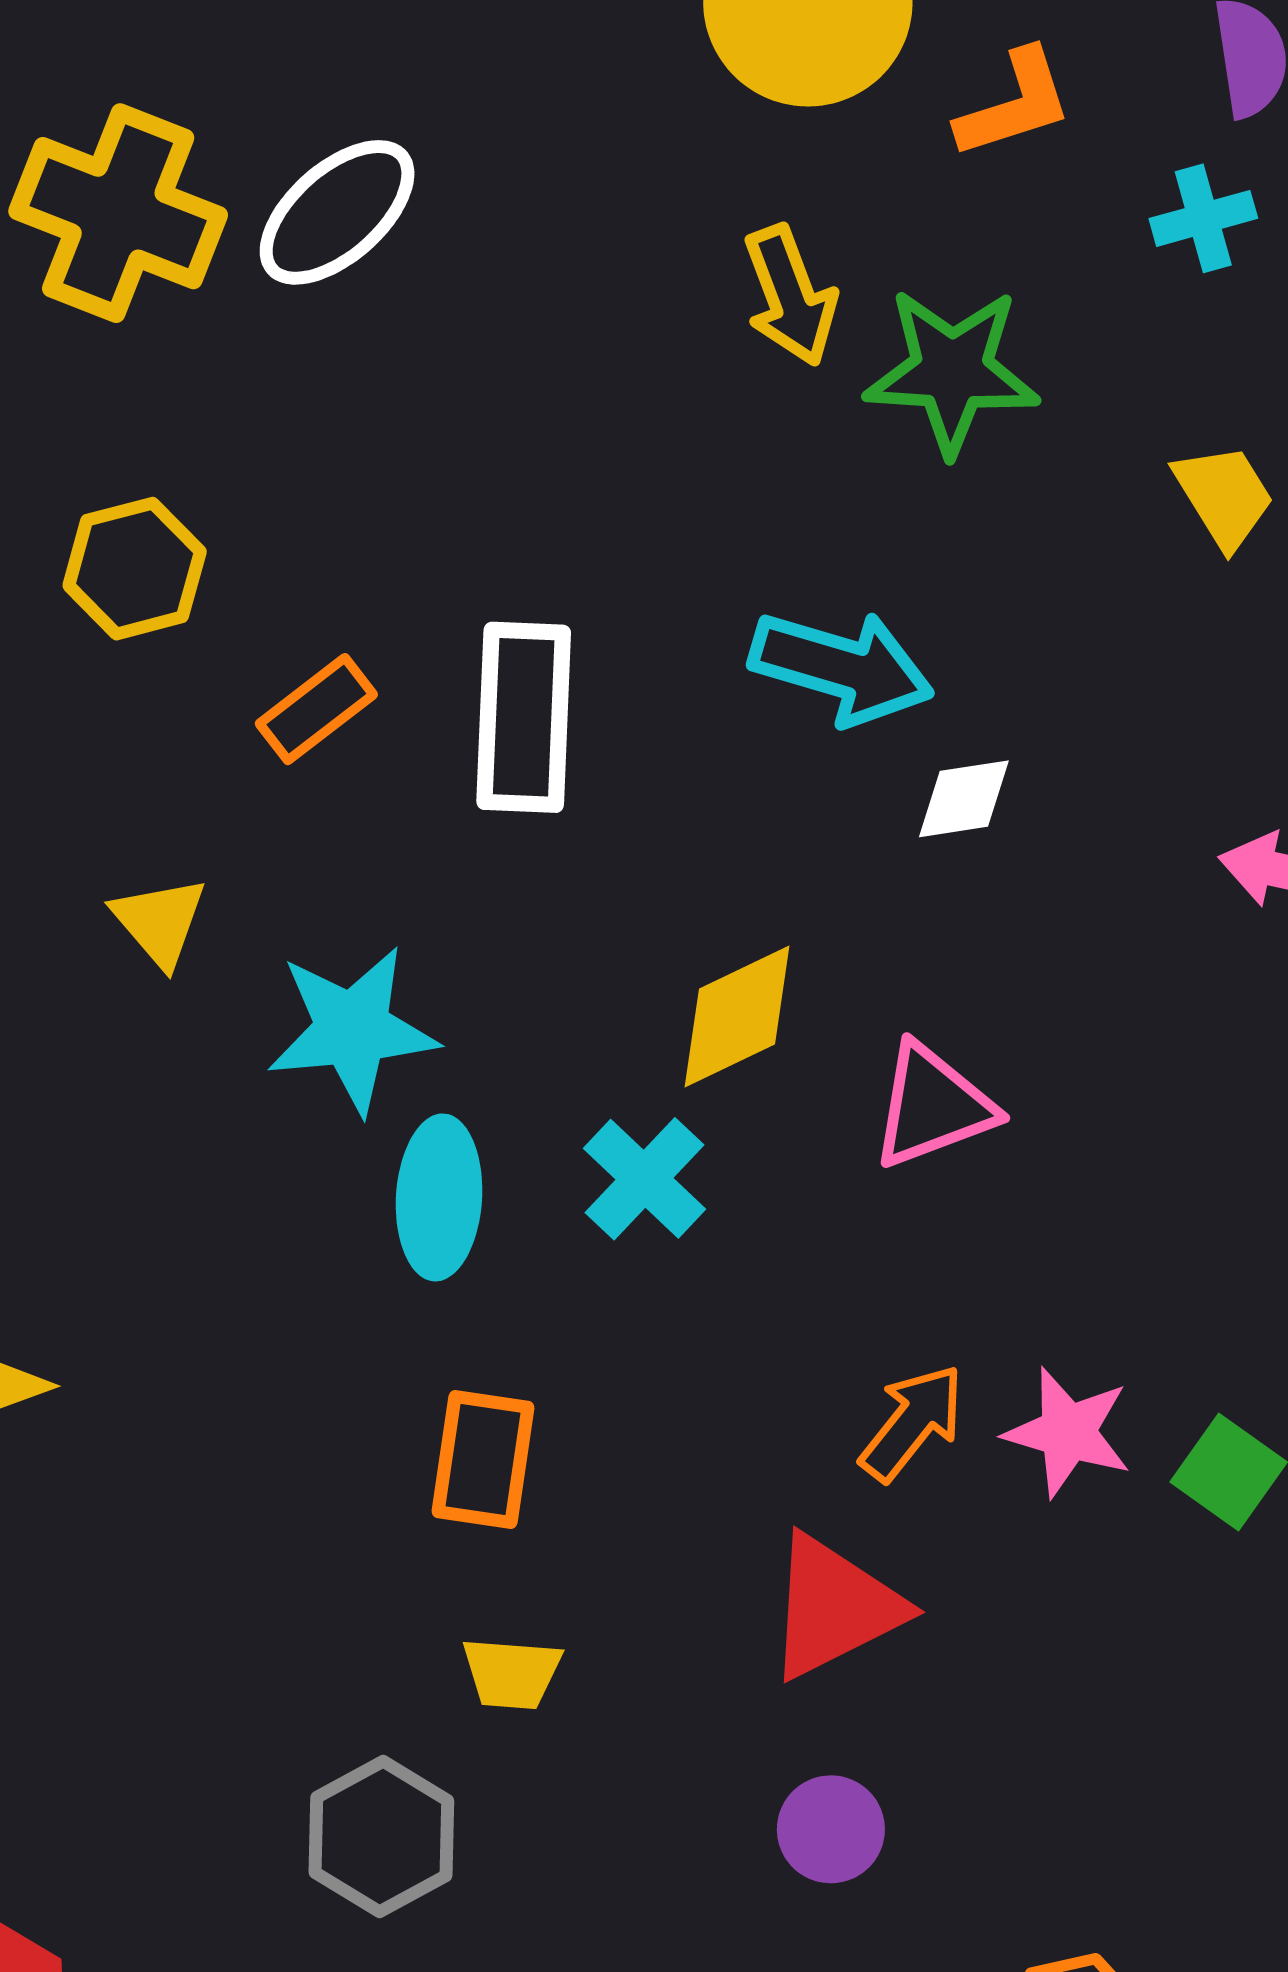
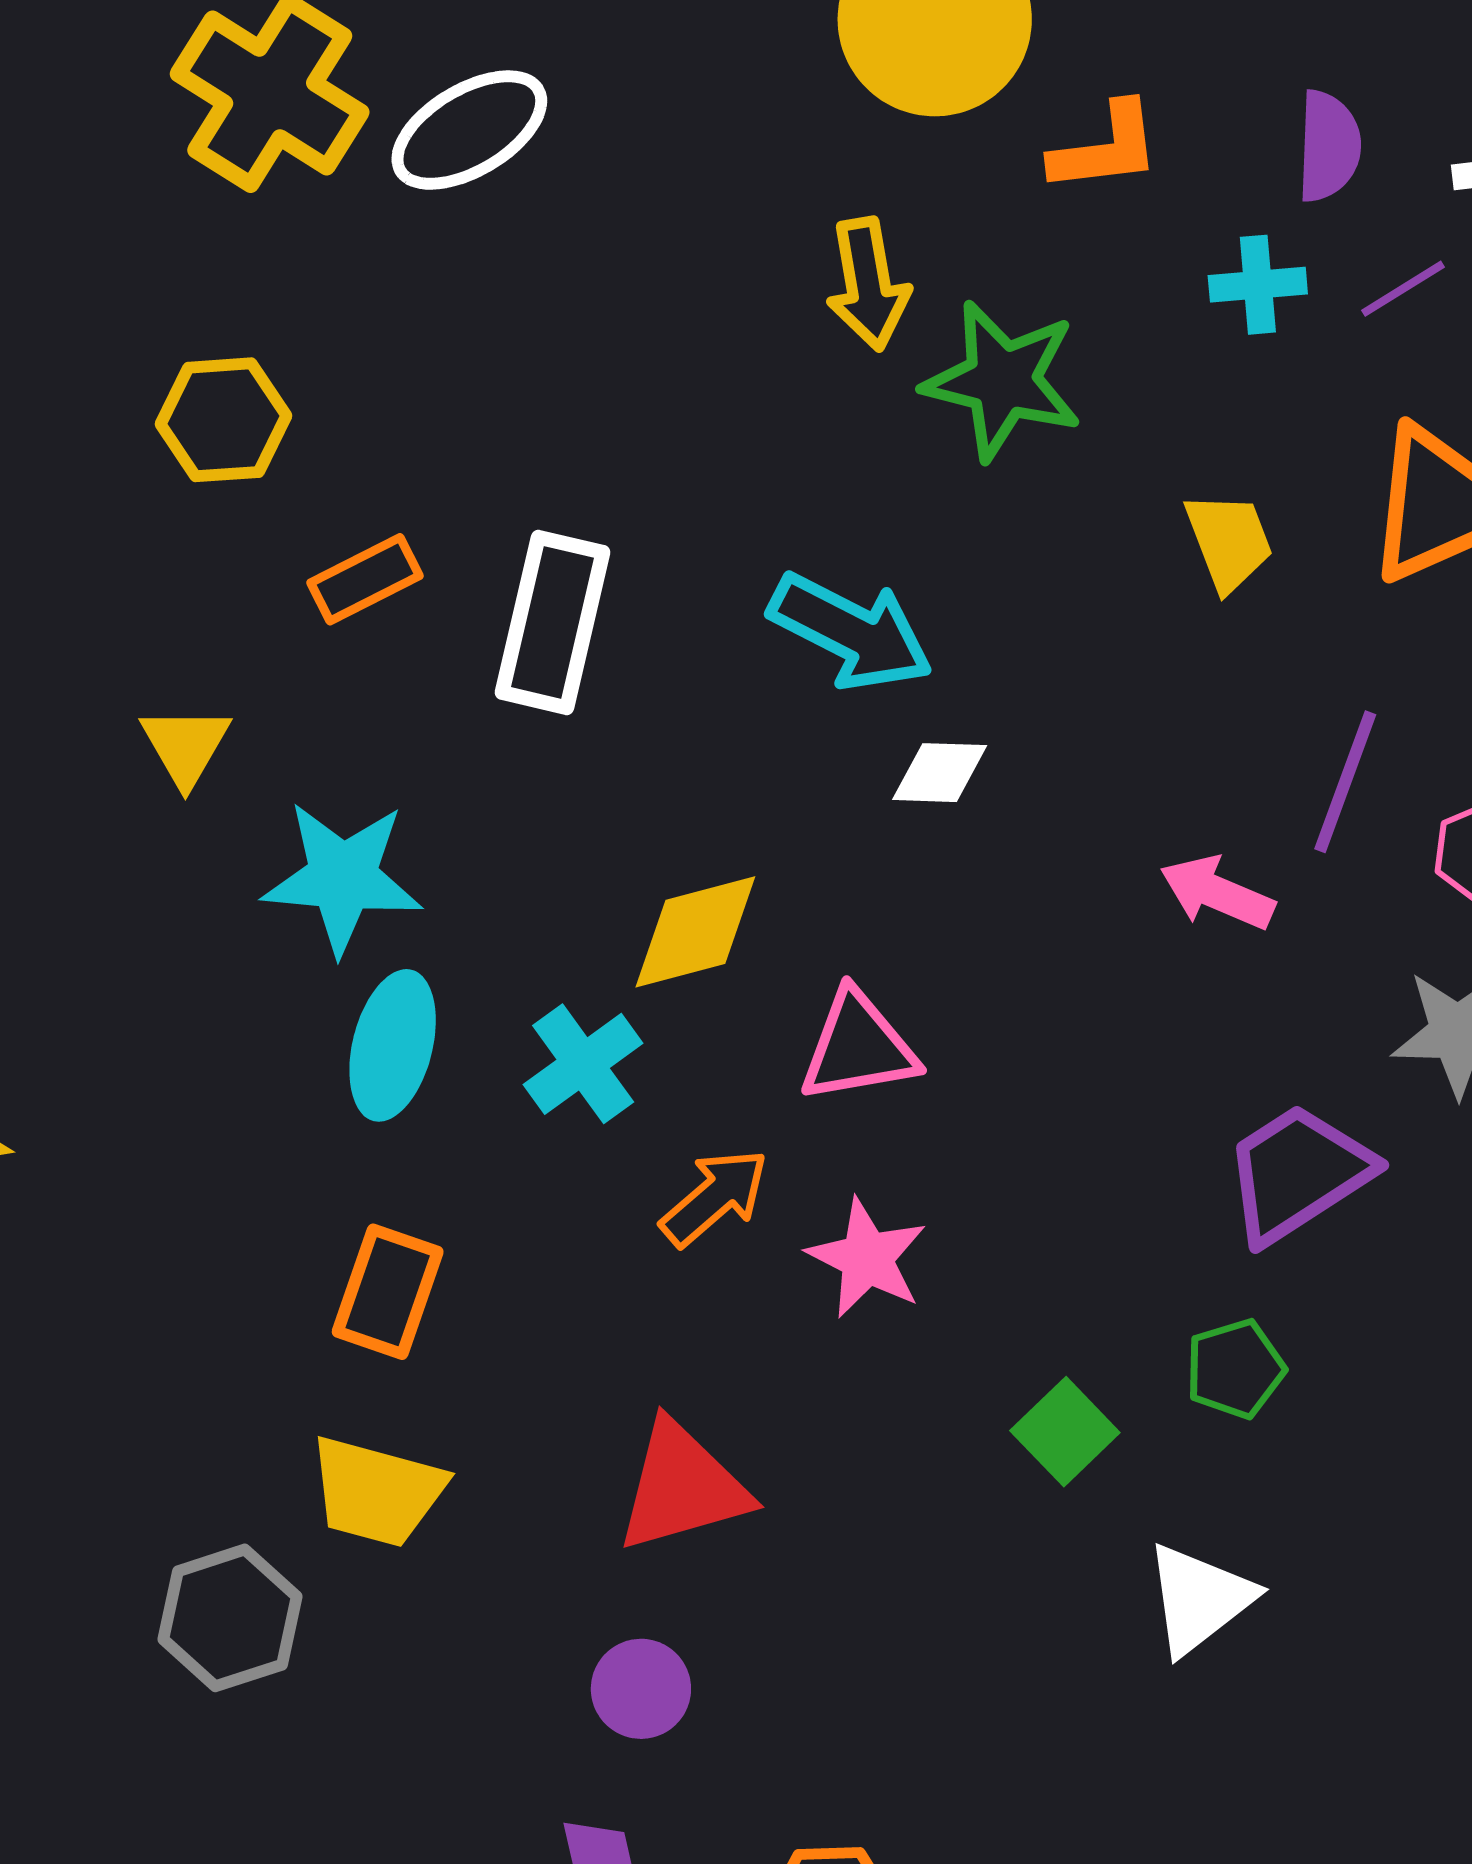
orange arrow: (912, 1423) -> (715, 1197), moved
pink star: (1068, 1432) -> (867, 1258), moved
yellow trapezoid: (512, 1673) -> (377, 1492), size x1.5

